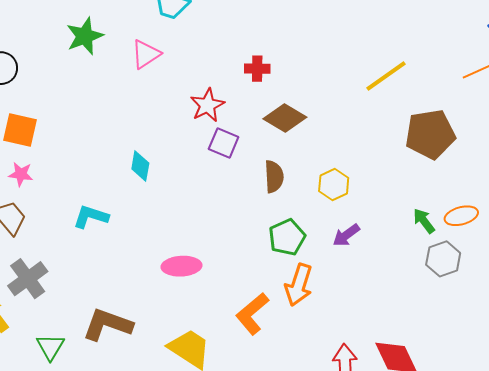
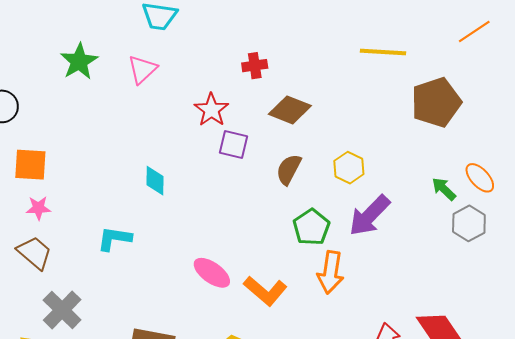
yellow line: (386, 76) -> (383, 52), turned 48
brown semicircle: (274, 177) -> (289, 169), turned -140
orange ellipse: (461, 216) -> (480, 178), turned 72
purple arrow: (346, 235) -> (369, 216), size x1.6
pink ellipse: (181, 266) -> (212, 273), turned 48
orange L-shape: (252, 314) -> (265, 291), moved, turned -90

